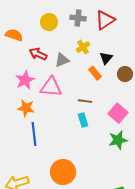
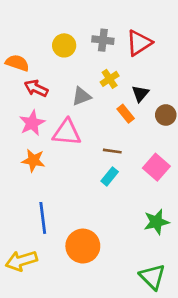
red arrow: (38, 54) -> (36, 88), moved
cyan rectangle: (83, 120) -> (110, 176), turned 56
blue line: (34, 134) -> (43, 218), moved
green star: (118, 140) -> (156, 222), moved

